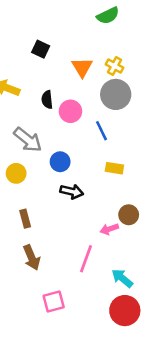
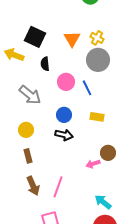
black square: (41, 49) -> (35, 37), moved, size x1.5
pink circle: (70, 111) -> (66, 82), moved
blue circle: (60, 162) -> (64, 115), moved
yellow circle: (16, 173) -> (26, 130), moved
pink line: (86, 259) -> (58, 187), moved

